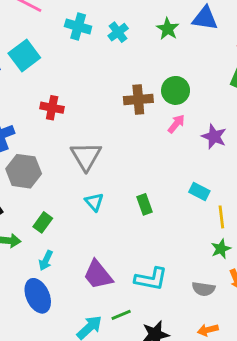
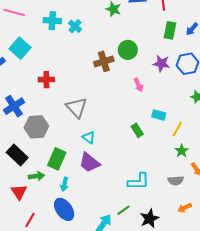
cyan cross: (118, 32) -> (75, 26), moved
pink arrow: (176, 124) -> (138, 85), moved, turned 128
purple star: (214, 137) -> (161, 63), moved
green rectangle: (145, 204) -> (137, 130), moved
yellow line: (221, 217) -> (177, 129), turned 49
green rectangle: (43, 222) -> (57, 159), size x1.5
purple trapezoid: (98, 275) -> (89, 163), moved

